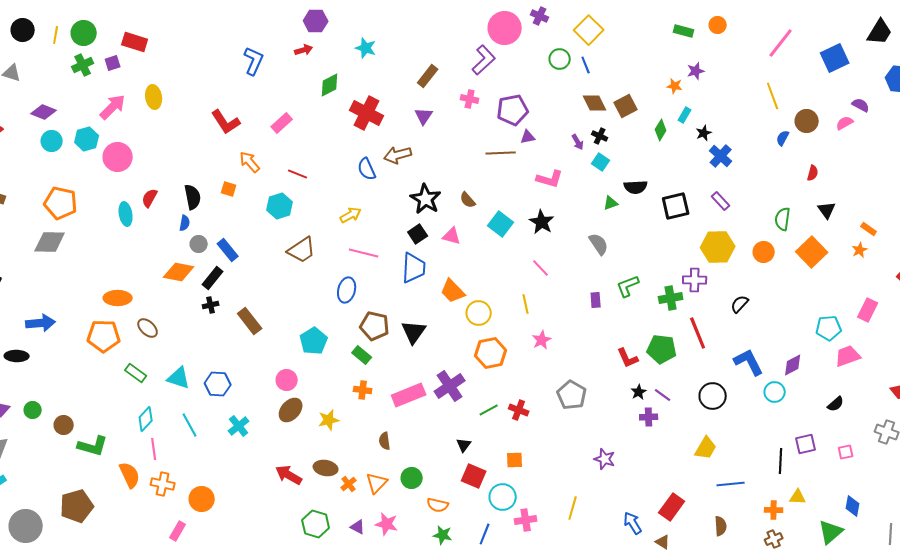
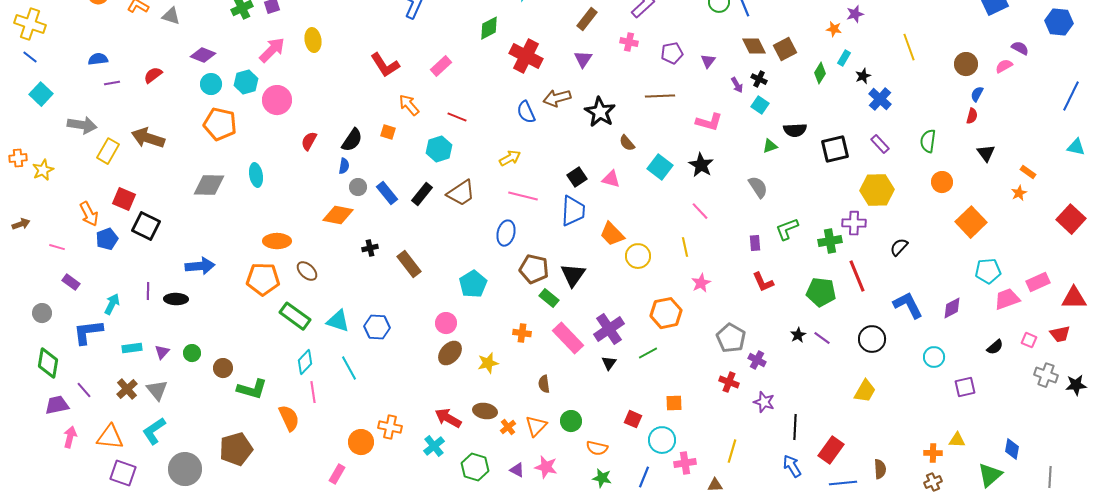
yellow line: (773, 96) -> (909, 47), moved
purple pentagon: (513, 110) -> (672, 53), size x0.7
purple triangle: (528, 137) -> (708, 61), moved, turned -42
blue semicircle: (783, 138) -> (977, 94), moved
black semicircle: (193, 197) -> (352, 140), turned 45
black star: (426, 199) -> (600, 112), moved
orange pentagon: (61, 203) -> (220, 124), moved
cyan ellipse: (126, 214) -> (256, 175), moved
green semicircle: (783, 219) -> (928, 141), moved
orange circle: (764, 252) -> (942, 182), moved
orange square: (812, 252) -> (971, 222), moved
black rectangle: (213, 278) -> (422, 194), moved
pink rectangle: (868, 310) -> (1038, 282), moved, turned 40
orange hexagon: (491, 353) -> (666, 313), moved
green rectangle: (362, 355) -> (549, 298), moved
red L-shape: (628, 358) -> (763, 282), moved
green rectangle: (136, 373) -> (295, 316), size x1.4
cyan circle: (775, 392) -> (934, 357), moved
pink rectangle: (409, 395) -> (568, 338), turned 68
red cross: (519, 410) -> (729, 382), moved
purple cross: (649, 417) -> (757, 360), moved, turned 30
cyan cross: (239, 426) -> (434, 446), moved
black triangle: (464, 445) -> (609, 363), moved
pink square: (846, 452) -> (1029, 340), moved, turned 35
black line: (781, 461) -> (795, 427), moved
red square: (474, 476) -> (633, 419), size x0.7
orange cross: (163, 484) -> (390, 427), moved
blue line: (731, 484) -> (843, 483), moved
brown triangle: (663, 542) -> (715, 485), moved, turned -35

